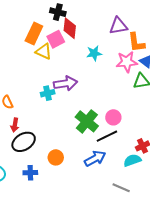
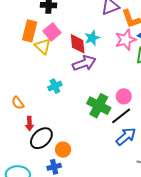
red diamond: (70, 28) -> (78, 44), moved
yellow triangle: (44, 51) -> (43, 46), turned 30
purple arrow: (65, 83) -> (84, 63), moved
orange circle: (56, 157) -> (63, 150), moved
blue arrow: (95, 158) -> (126, 136), moved

